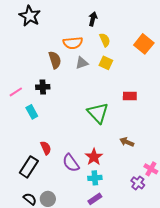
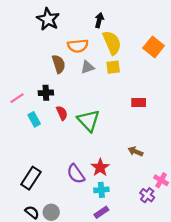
black star: (30, 16) -> (48, 19), moved
yellow semicircle: (105, 40) -> (112, 43), size x1.6
yellow square: (106, 63) -> (113, 67), turned -32
green triangle: (98, 113) -> (89, 121), moved
red semicircle: (46, 148) -> (62, 113), moved

